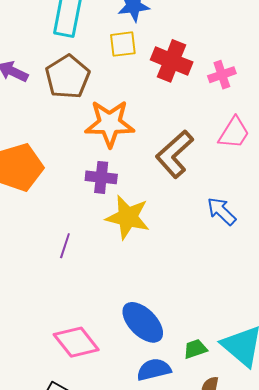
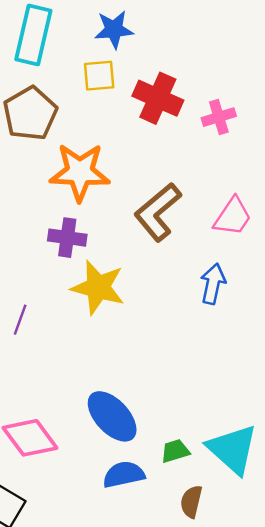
pink trapezoid: (234, 133) -> (233, 217), moved
blue arrow: (222, 211) -> (213, 284), turned 56

